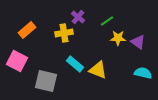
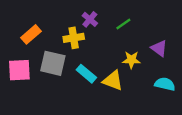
yellow star: (118, 38) -> (131, 60), moved
pink square: (17, 61) -> (19, 70), turned -30
gray square: (46, 81) -> (53, 63), moved

